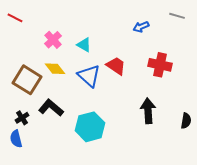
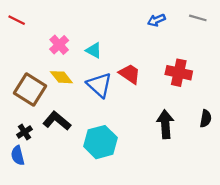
blue arrow: (141, 27) -> (156, 20), moved
black semicircle: (186, 121) -> (206, 119), moved

